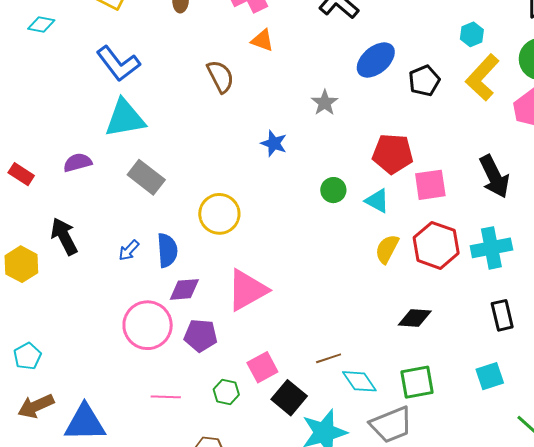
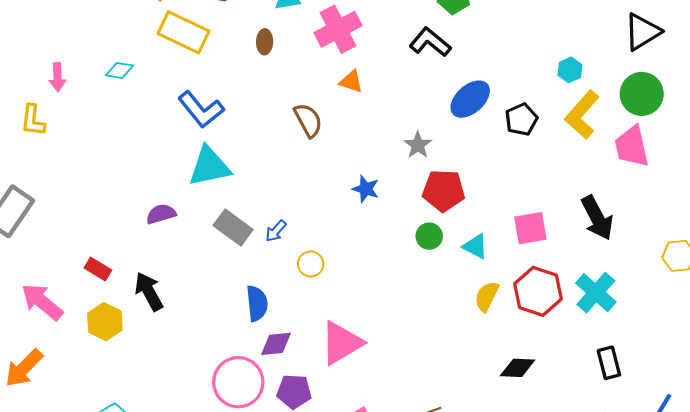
red pentagon: (393, 154) -> (444, 191), moved
red rectangle: (21, 174) -> (98, 269), moved
yellow circle: (219, 214) -> (311, 264), size x0.6
cyan cross: (491, 248) -> (596, 293), turned -36
blue arrow: (129, 250) -> (276, 231), moved

